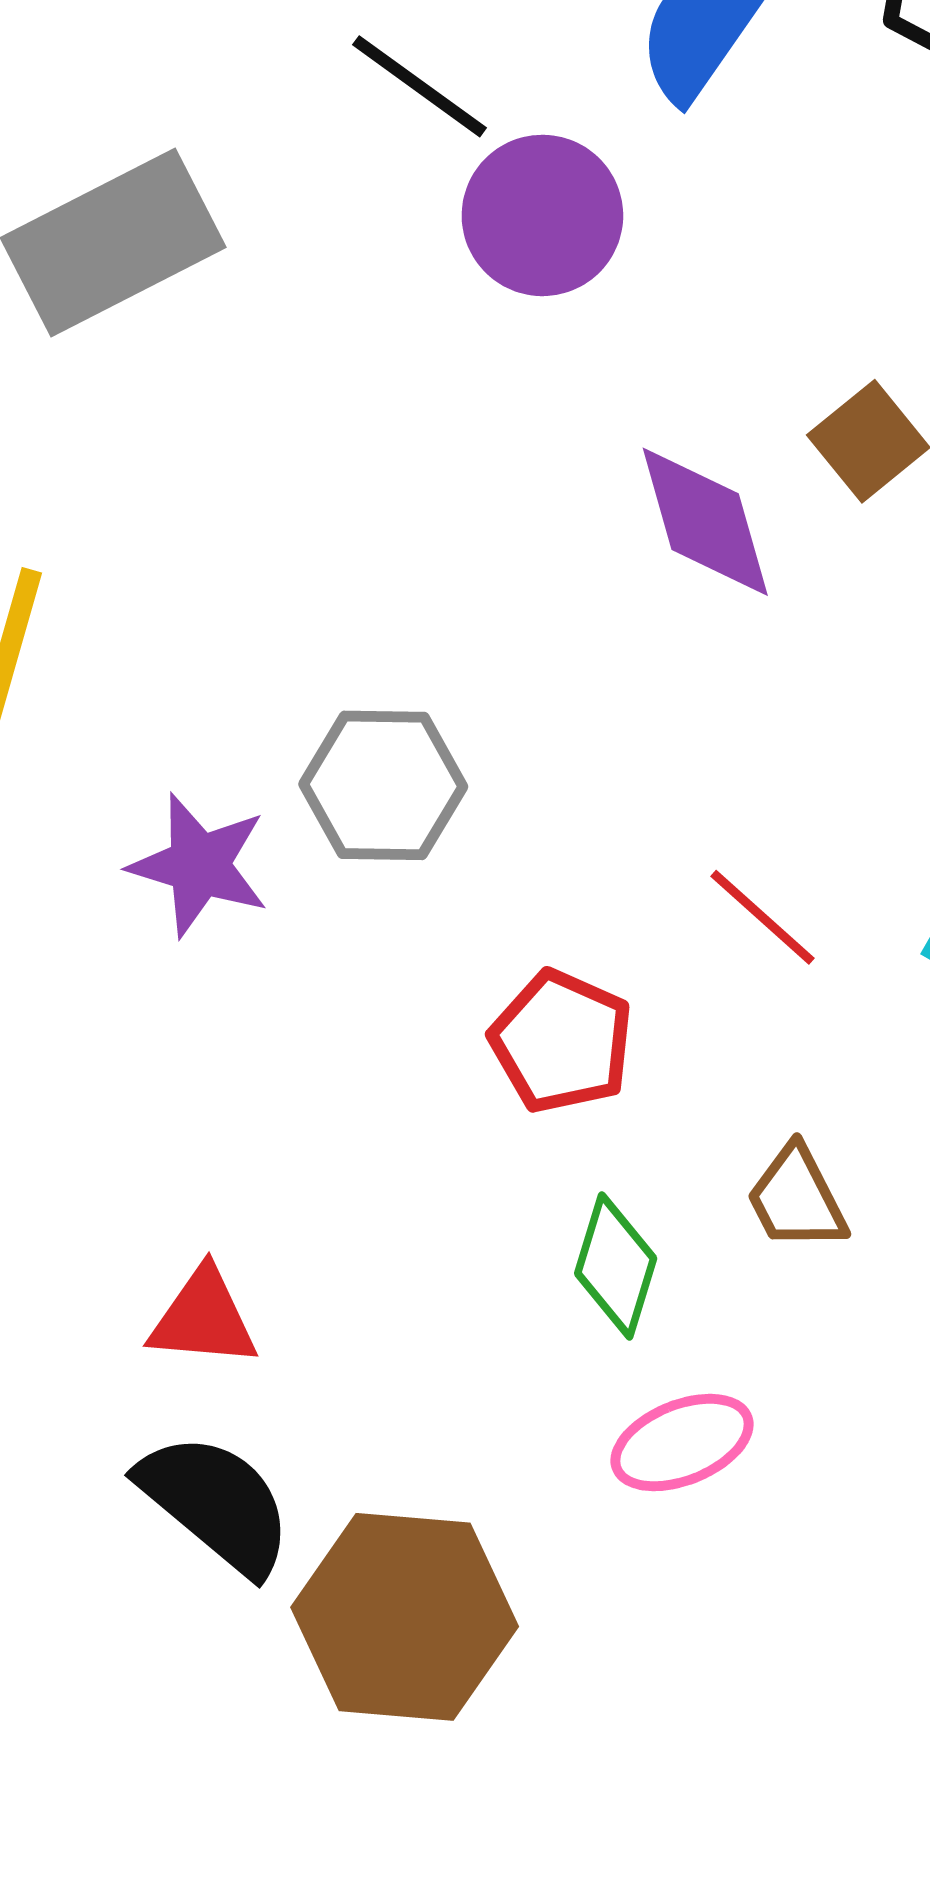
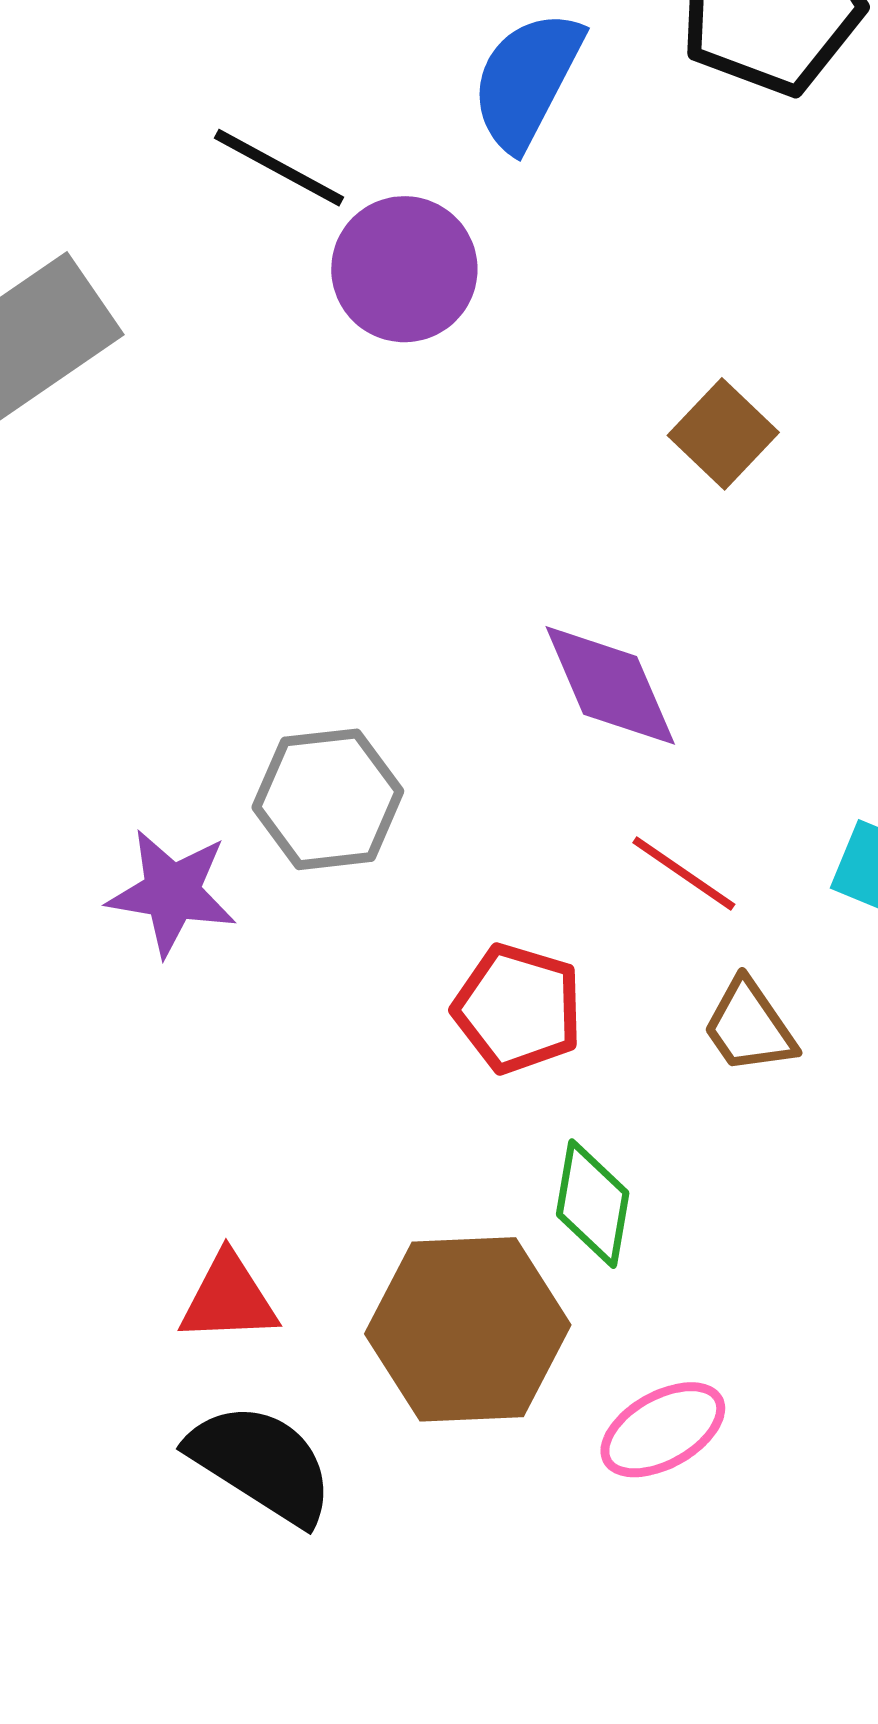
purple diamond: (705, 522) -> (610, 685), moved
brown trapezoid: (797, 1198) -> (749, 1027), moved
pink ellipse: (682, 1443) -> (663, 1430), moved
brown hexagon: (405, 1617) -> (468, 1329), moved

